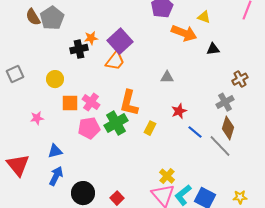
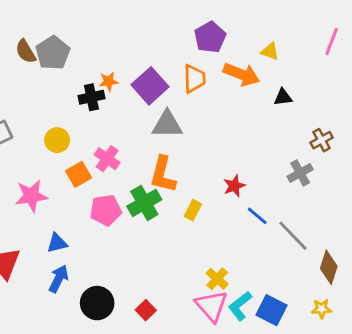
orange trapezoid: (115, 61) -> (194, 79), moved, turned -40
gray triangle: (167, 77) -> (167, 124), moved, size x1.6
pink cross: (91, 102) -> (107, 159), moved
orange square: (70, 103) -> (79, 174), turned -30
pink star: (37, 118) -> (31, 196), size x1.6
brown diamond: (228, 128) -> (329, 267), moved

